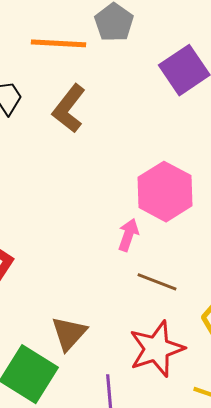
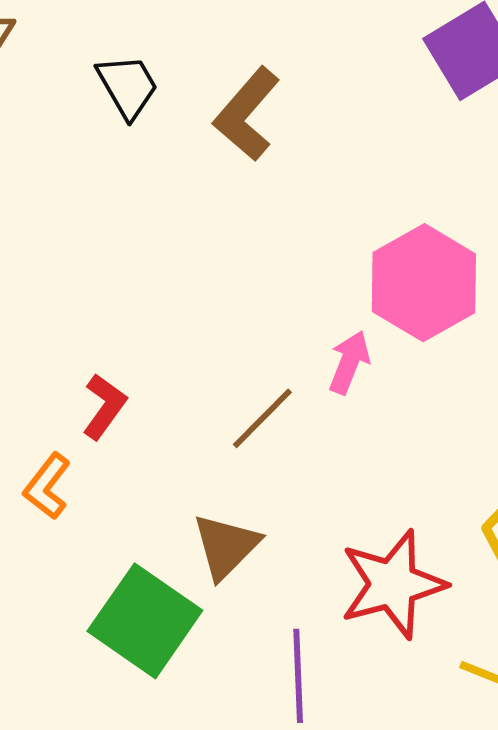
brown line: (157, 282) -> (262, 418), moved, turned -69

